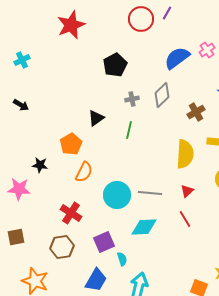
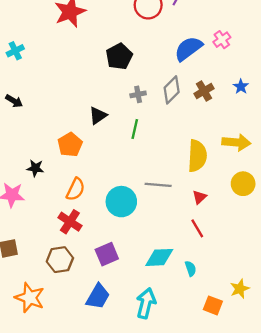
brown cross: (196, 112) -> (204, 91), moved
orange semicircle: (84, 172) -> (76, 189), moved
gray line: (150, 193) -> (158, 185), moved
cyan diamond: (144, 227) -> (159, 257), moved
cyan semicircle: (122, 259) -> (191, 269), moved

